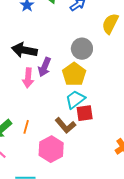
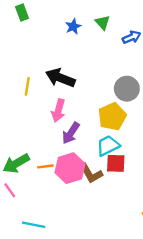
purple arrow: (44, 67) -> (71, 133), moved
orange line: (26, 127) -> (45, 166), turned 56
pink hexagon: (51, 149) -> (70, 168), moved

